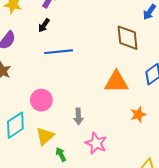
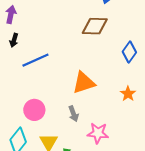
brown diamond: (128, 38) -> (95, 26), turned -64
orange triangle: (116, 82) -> (84, 83), moved

